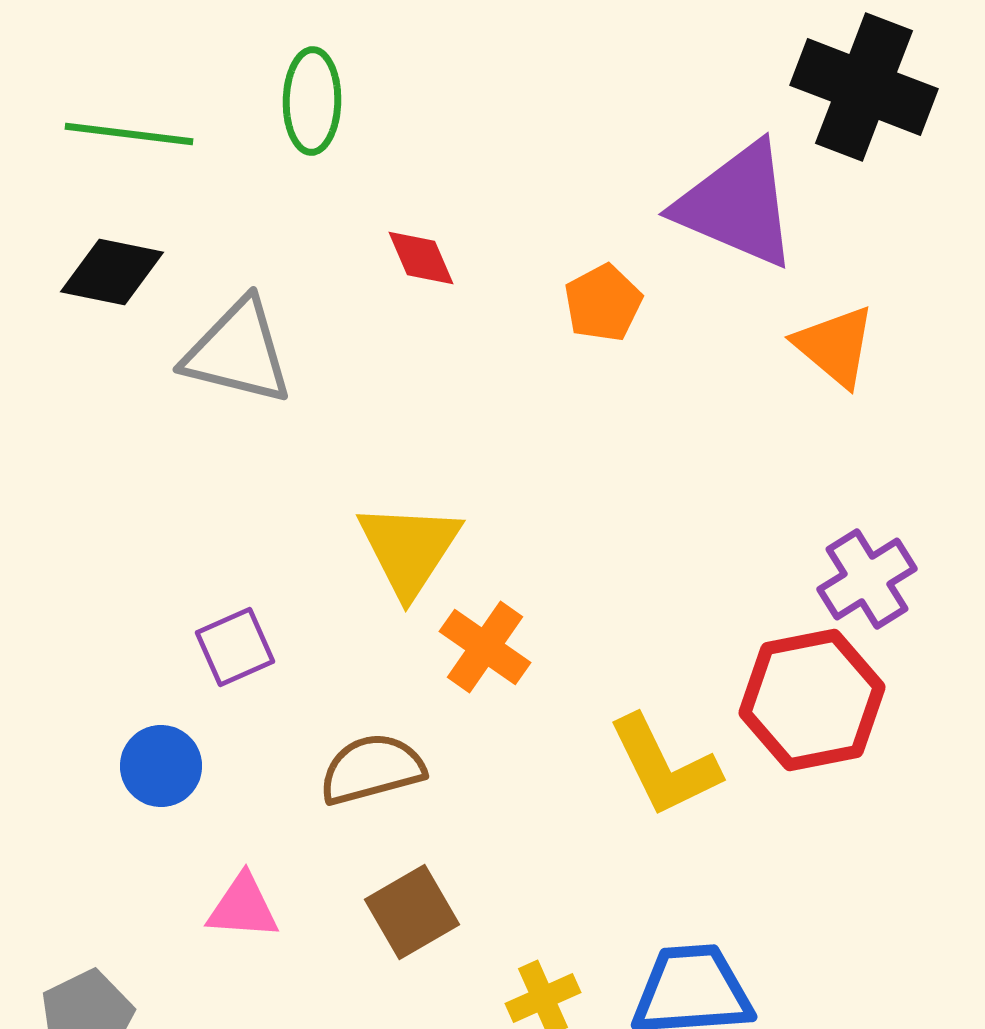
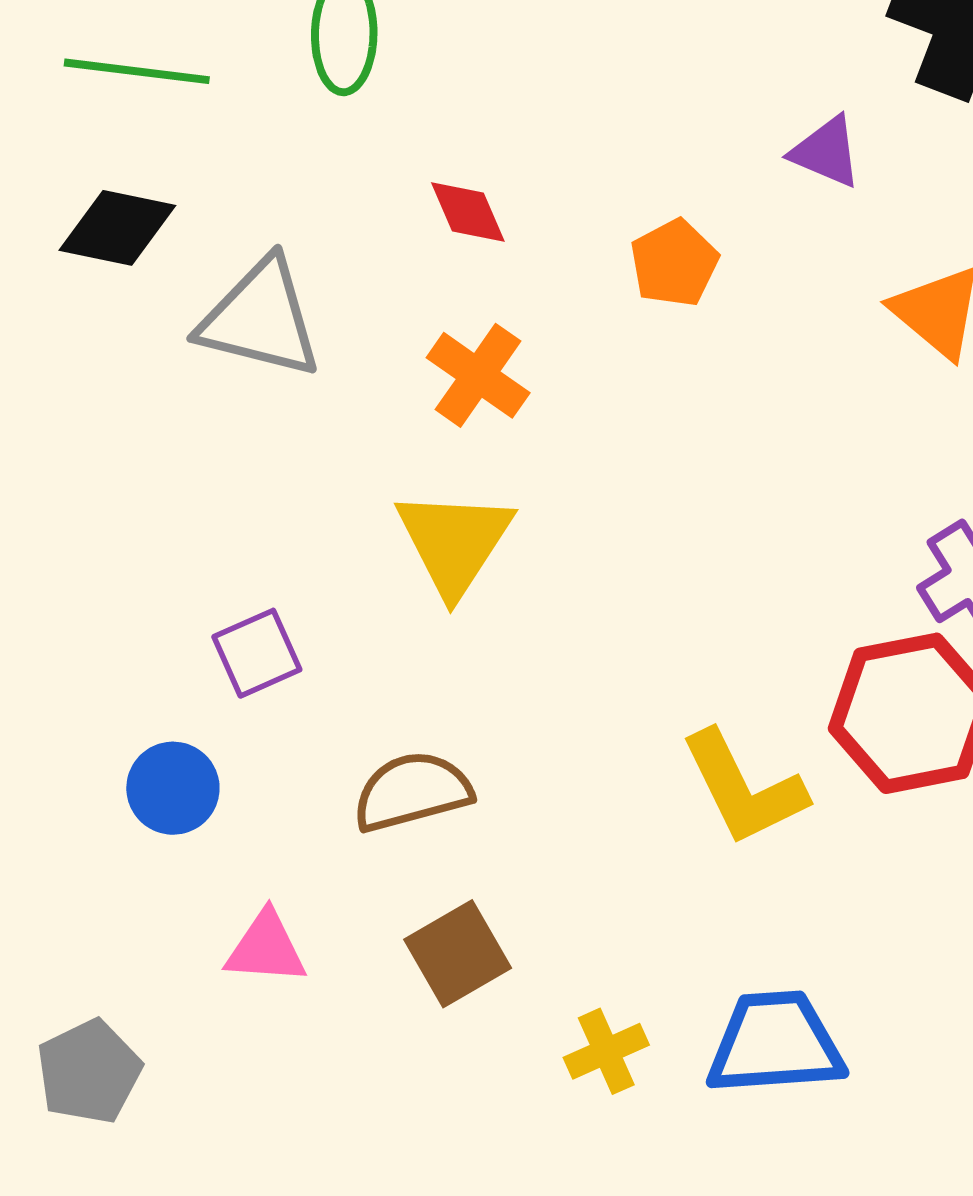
purple triangle: (737, 205) -> (826, 152), size x0.5
orange cross: (485, 647) -> (478, 375), moved

